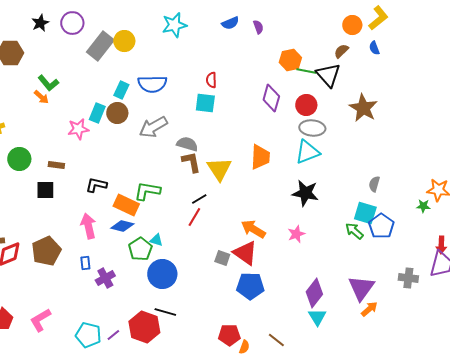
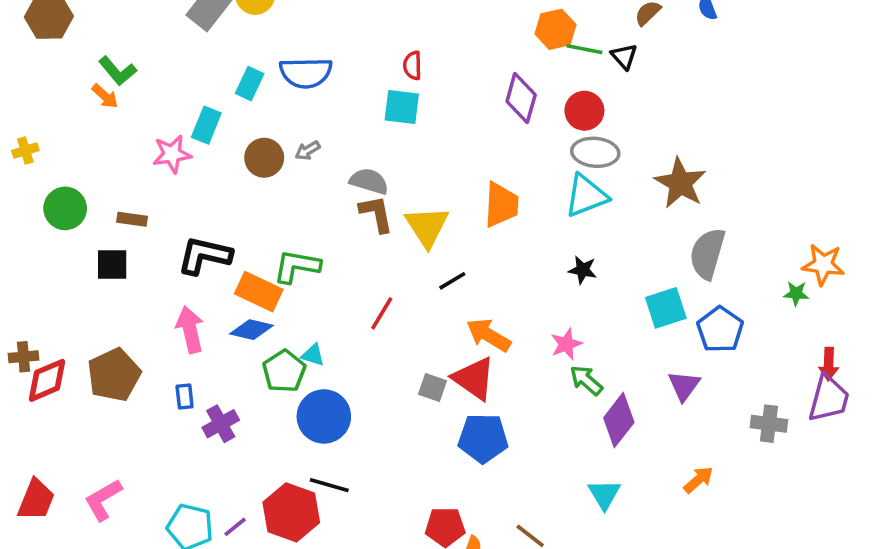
black triangle: (328, 75) -> (624, 56), size x0.6
brown star: (363, 108) -> (680, 183), moved
brown circle: (117, 113) -> (264, 158), moved
gray arrow: (153, 127) -> (308, 150), size x0.5
gray semicircle: (374, 184) -> (707, 254), size x1.8
black L-shape: (96, 185) -> (204, 255), size x1.4
black star: (305, 193) -> (583, 270), size x0.6
black line: (199, 199) -> (452, 281), moved
cyan square: (365, 213) -> (666, 308), moved, turned -35
green arrow: (354, 231) -> (586, 380), moved
purple triangle: (361, 288) -> (684, 386), moved, size x0.7
purple diamond: (314, 293) -> (619, 420), moved

